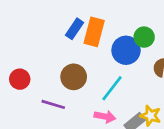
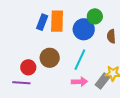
red circle: (20, 79) -> (28, 67), moved
purple line: (53, 104) -> (21, 83), moved

